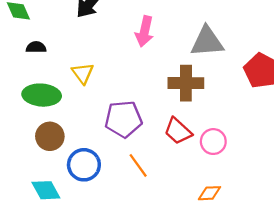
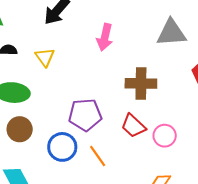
gray triangle: (207, 42) -> (171, 33), moved
yellow triangle: (83, 73) -> (45, 57), moved
blue circle: (84, 165) -> (62, 147), moved

